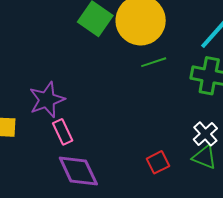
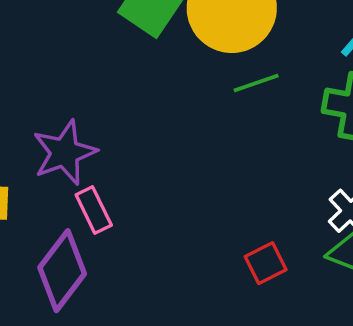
purple diamond: (78, 171) -> (62, 271), moved, turned 63

